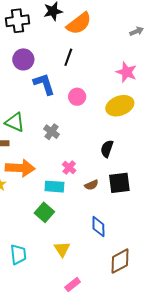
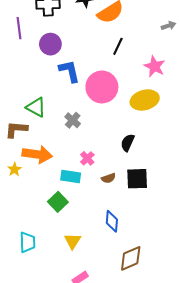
black line: (68, 57) -> (118, 46), moved
pink circle: (77, 97) -> (102, 87), size x1.8

